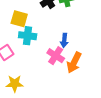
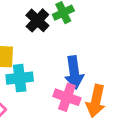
blue arrow: (64, 40) -> (74, 72), size x1.5

